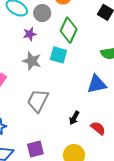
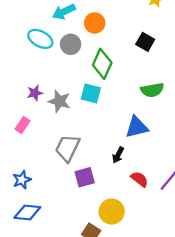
purple star: (30, 34) -> (35, 93), moved
black arrow: (74, 118) -> (118, 155), moved
purple square: (35, 149) -> (85, 177), moved

